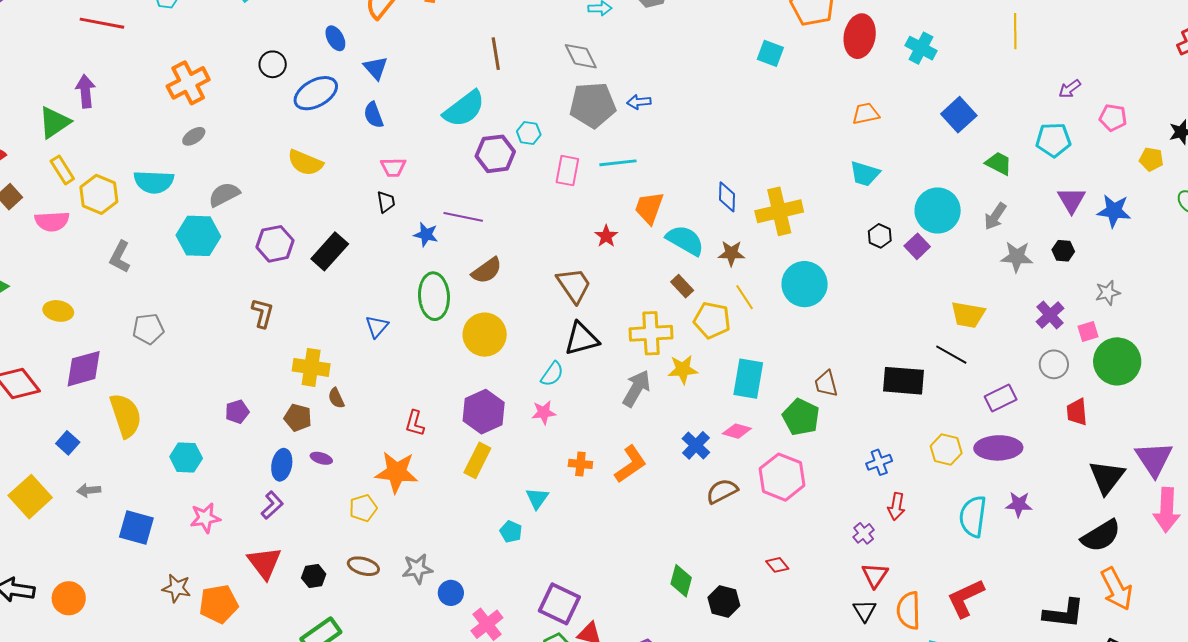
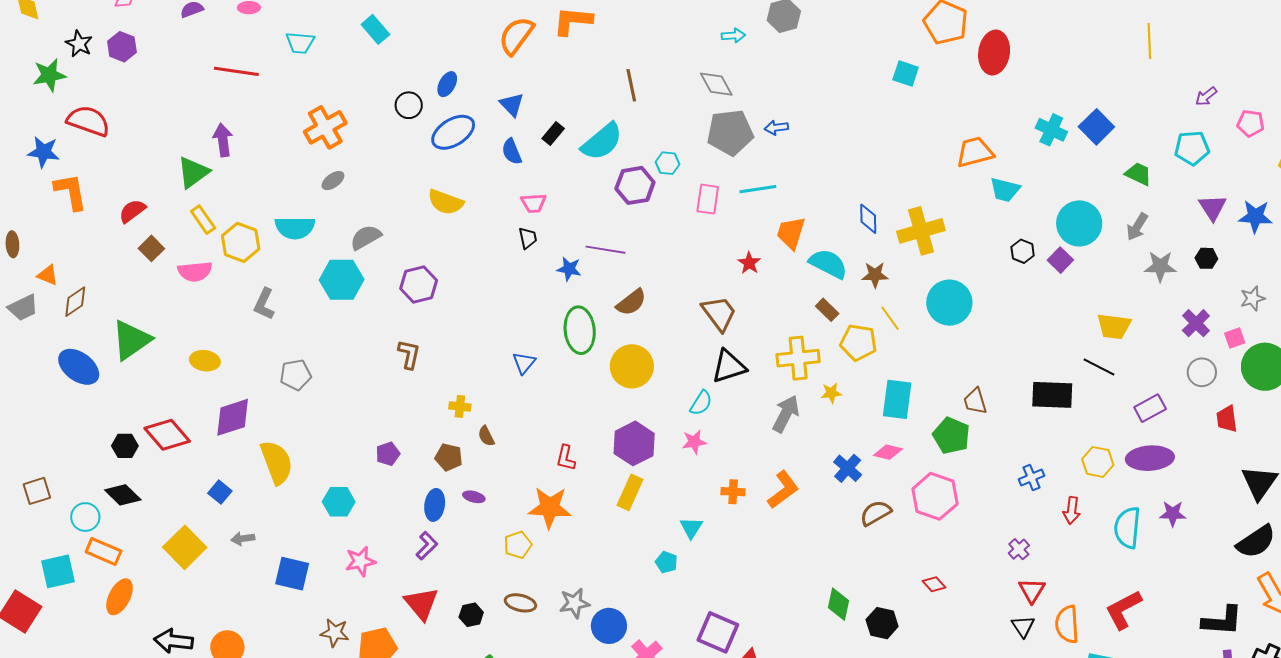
blue ellipse: (335, 38) -> (447, 84), moved, turned 60
cyan cross: (921, 48) -> (1051, 130), moved
orange trapezoid: (866, 114) -> (975, 152), moved, size x1.4
black rectangle: (330, 251) -> (553, 134), moved, size x0.6
yellow cross: (311, 367) -> (460, 406), size x0.6
yellow star: (683, 369) -> (831, 393), size x0.7
red arrow: (896, 506) -> (1072, 510), moved
blue circle: (451, 593) -> (609, 626), size x1.4

